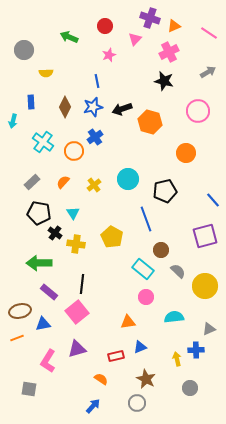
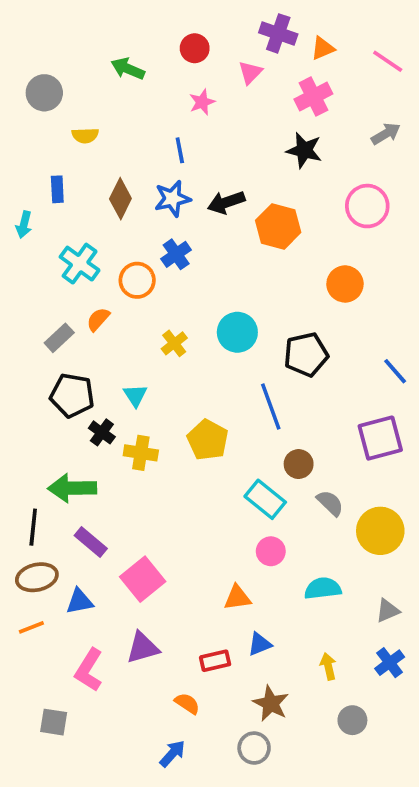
orange semicircle: (63, 182) -> (98, 319), moved
black line: (82, 284) -> (33, 527), moved
blue cross: (196, 350) -> (390, 663), moved, turned -35

